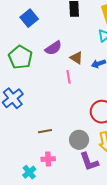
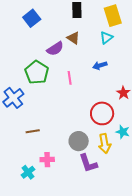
green pentagon: (20, 57) -> (37, 72), moved
brown triangle: (76, 58) -> (73, 38), moved
brown line: (45, 131) -> (33, 131), moved

